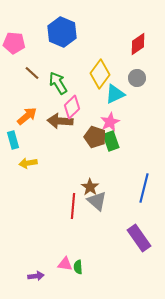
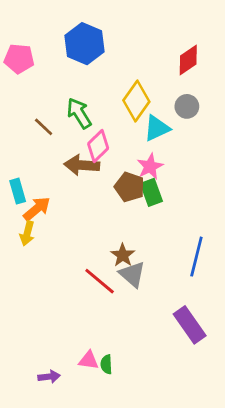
brown line: (32, 73) -> (44, 127), moved
orange arrow: (27, 116) -> (37, 209), moved
yellow arrow: (28, 163) -> (27, 233), moved, turned -66
red line: (73, 206) -> (100, 281), turned -55

